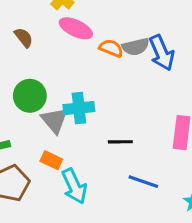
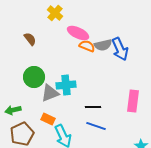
pink ellipse: (76, 28) -> (78, 33), moved
gray triangle: (54, 120) -> (50, 93), turned 48
blue line: (143, 182) -> (96, 126), moved

